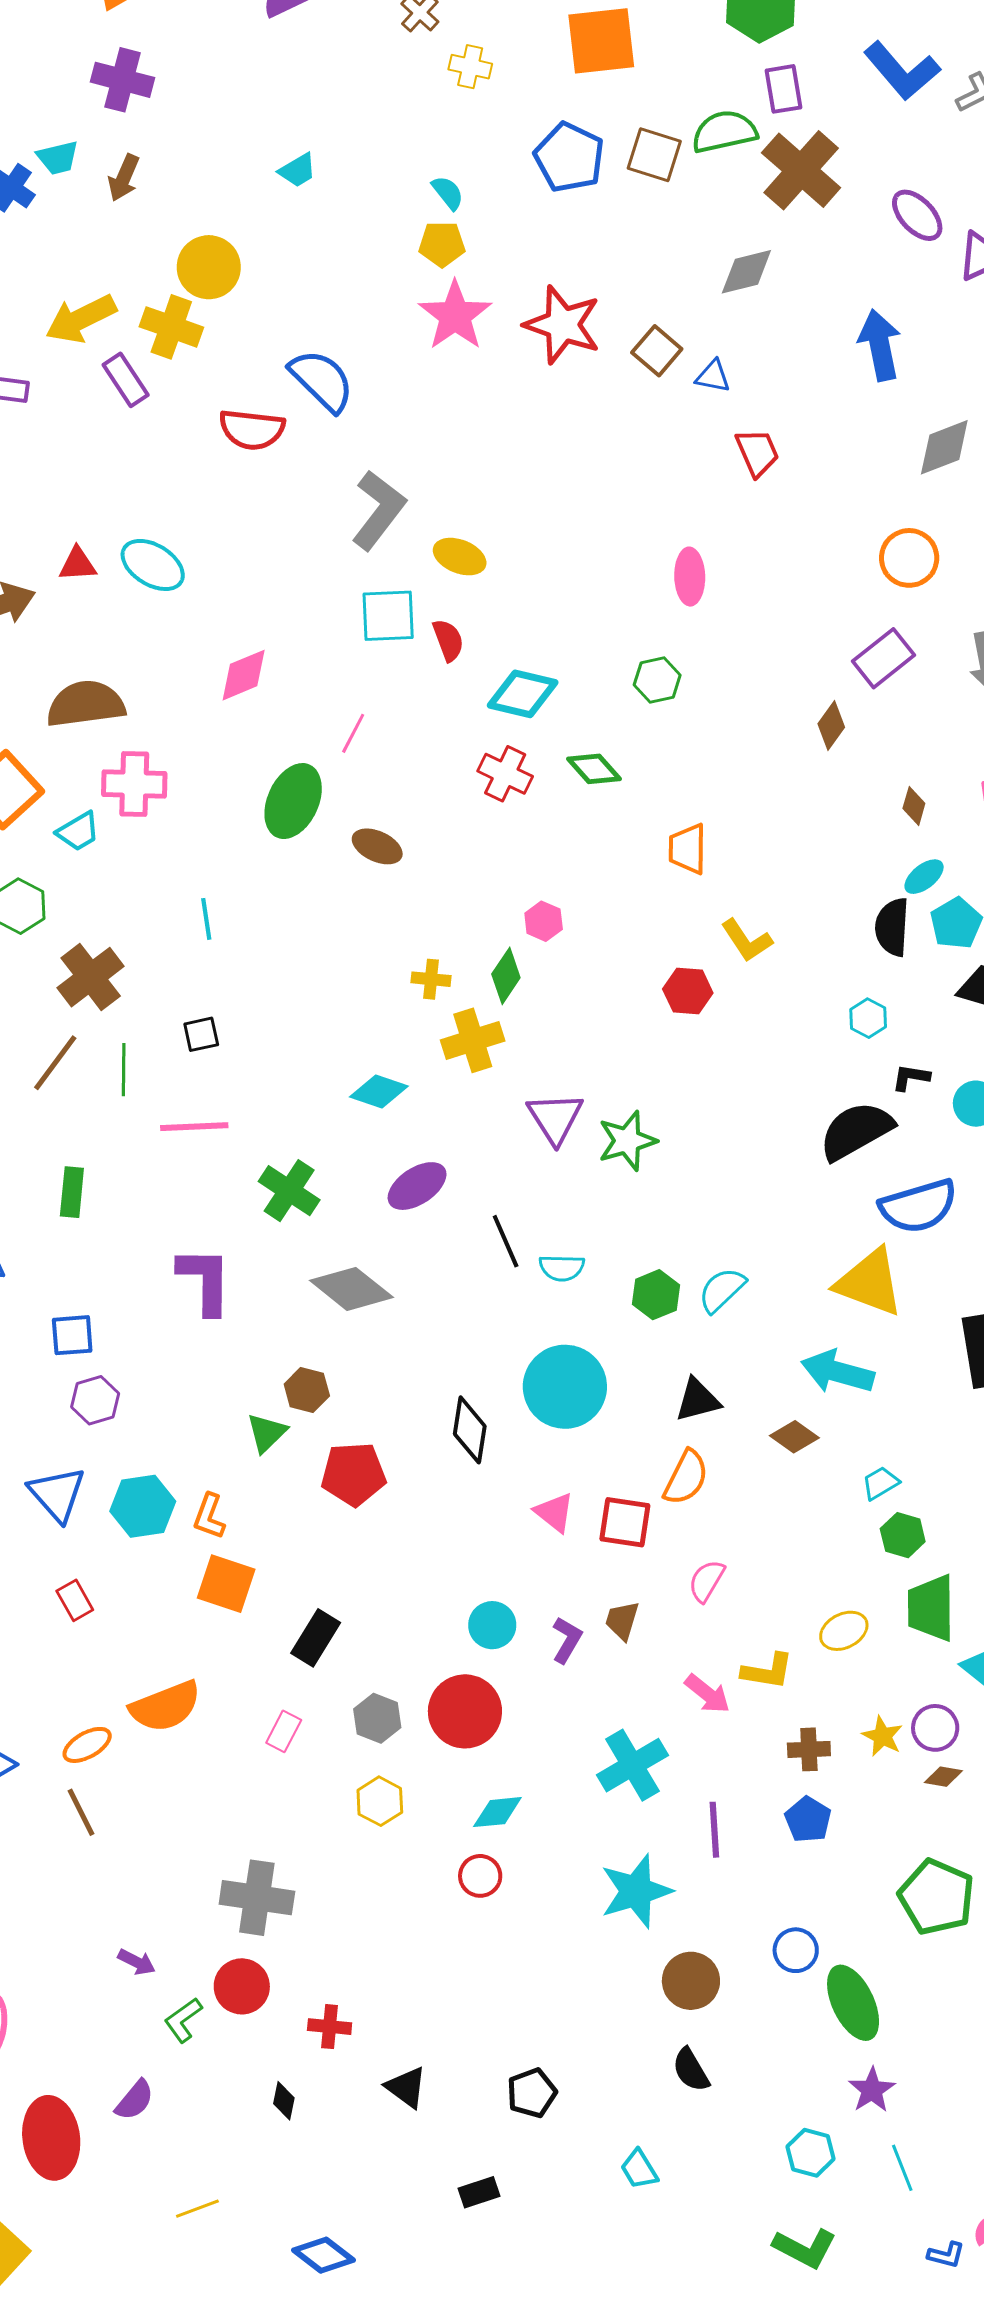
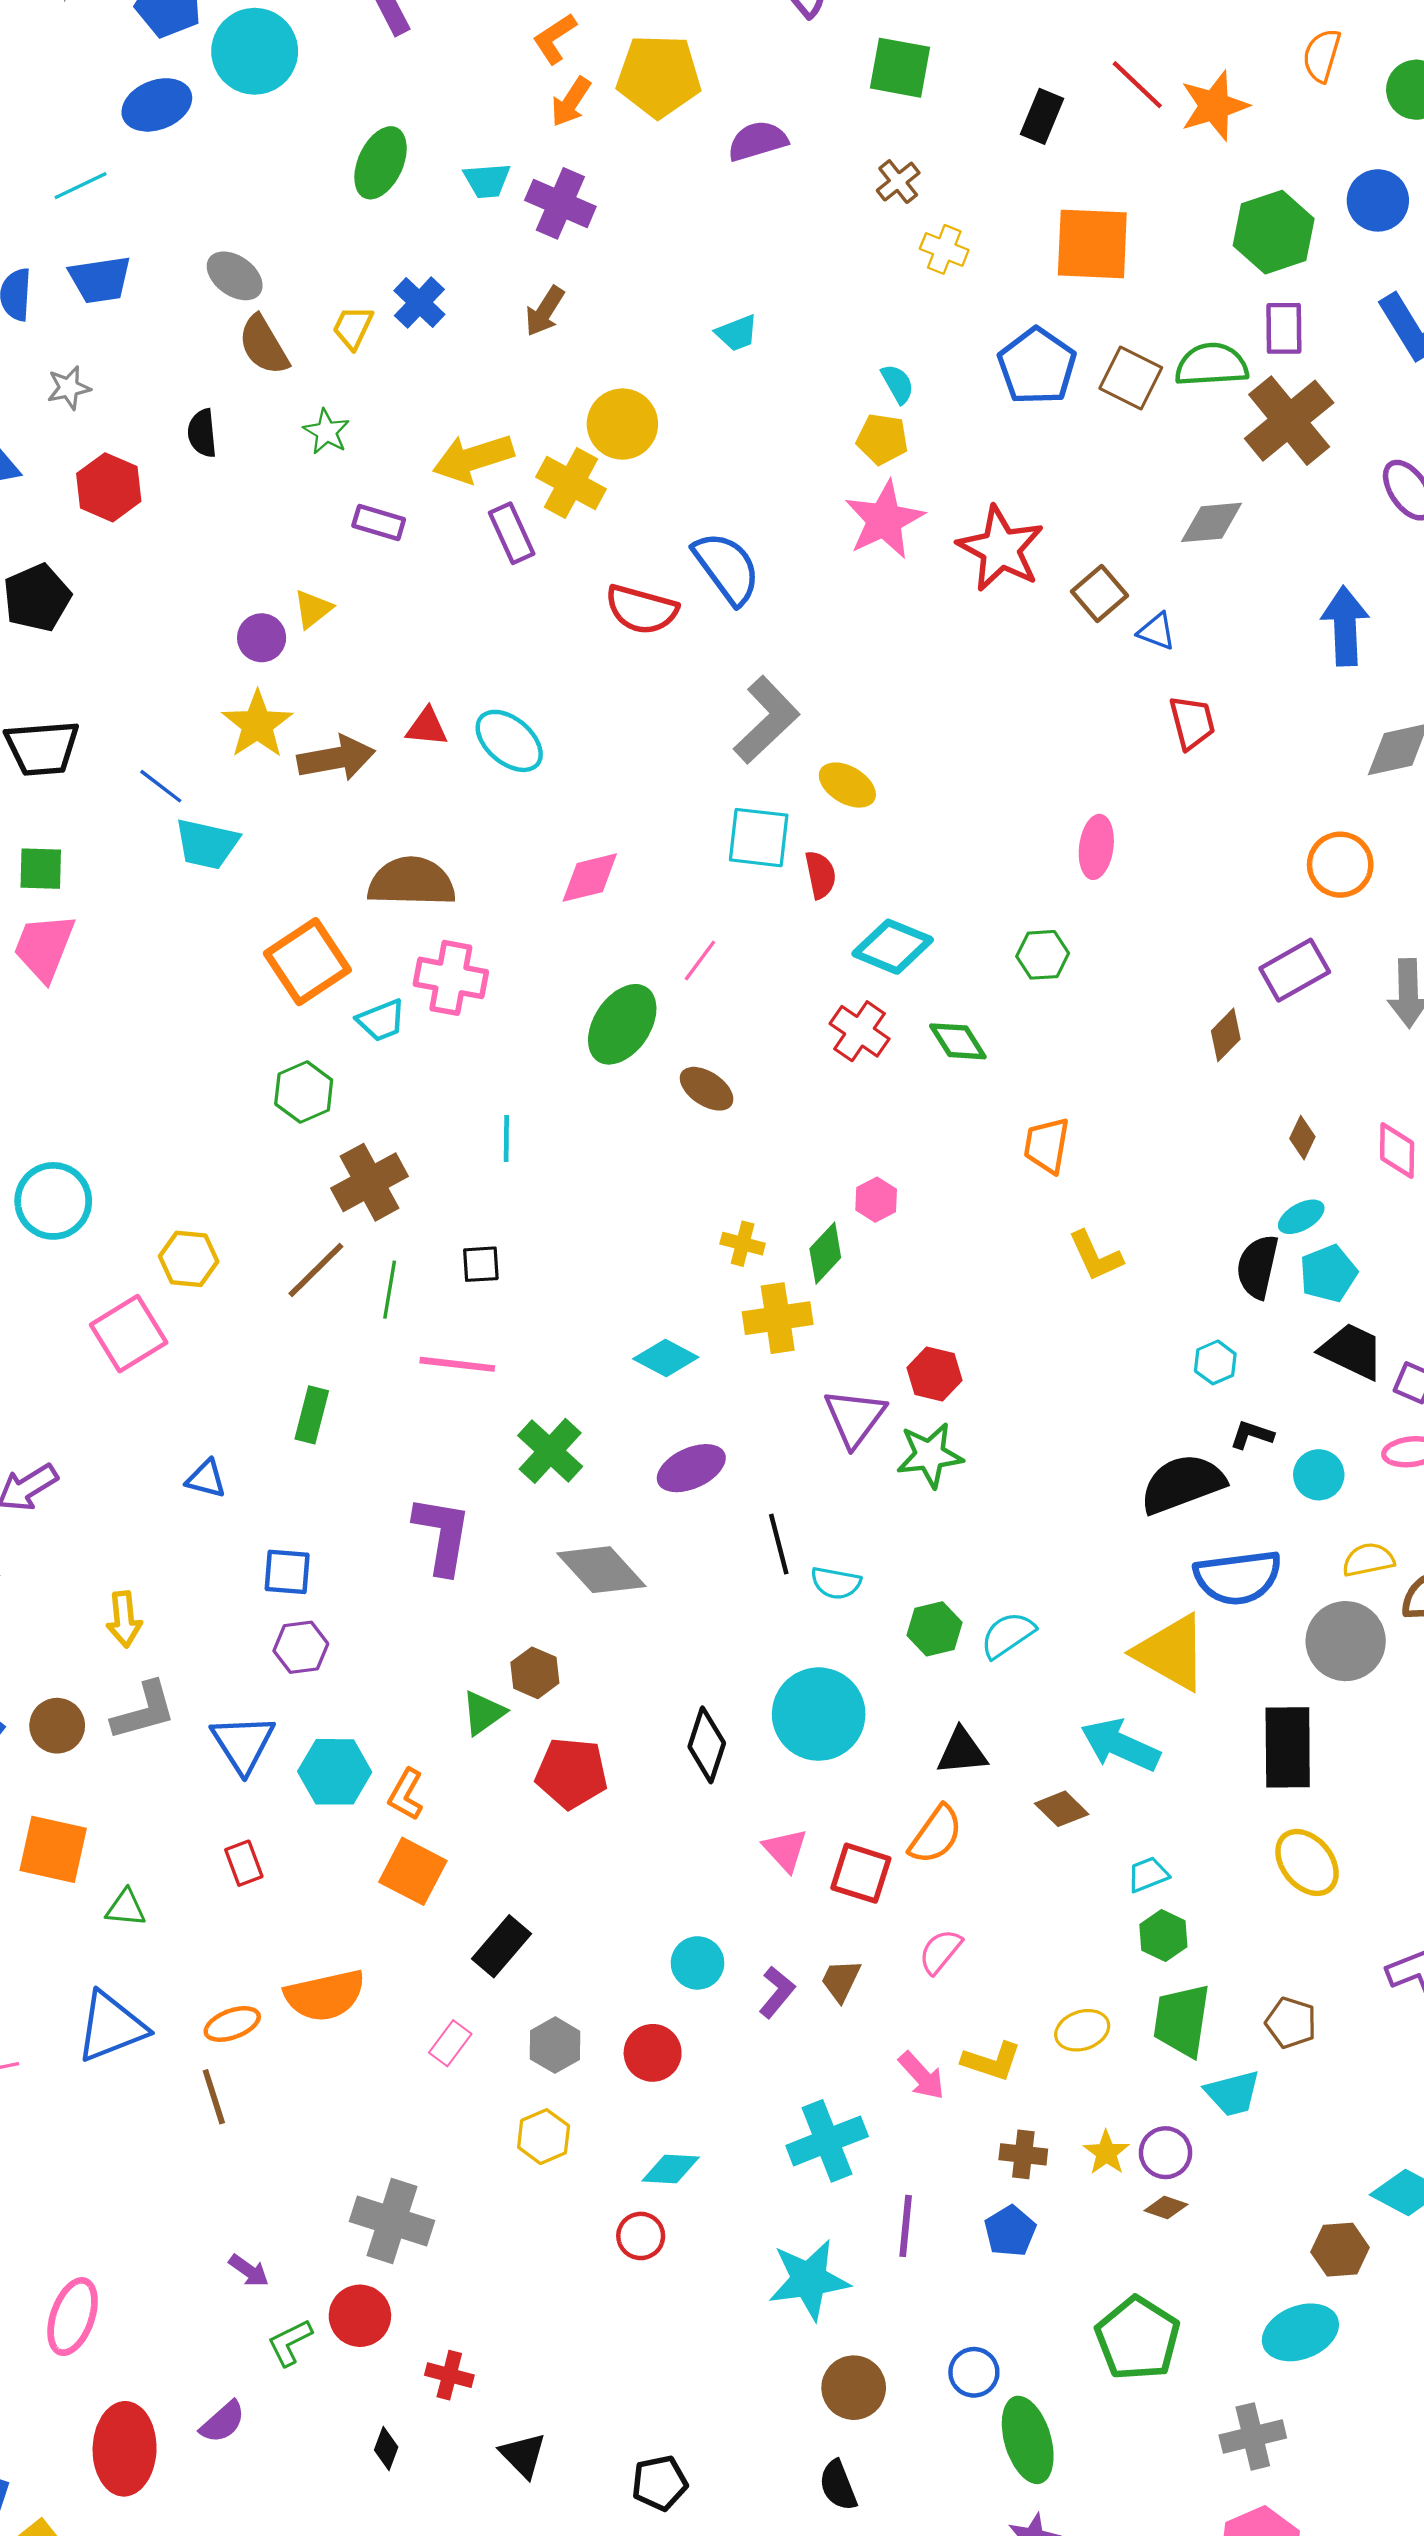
cyan trapezoid: (58, 158) -> (487, 181), moved
red hexagon: (688, 991) -> (935, 1374), moved
red circle: (465, 1711) -> (653, 2053), size x0.7

